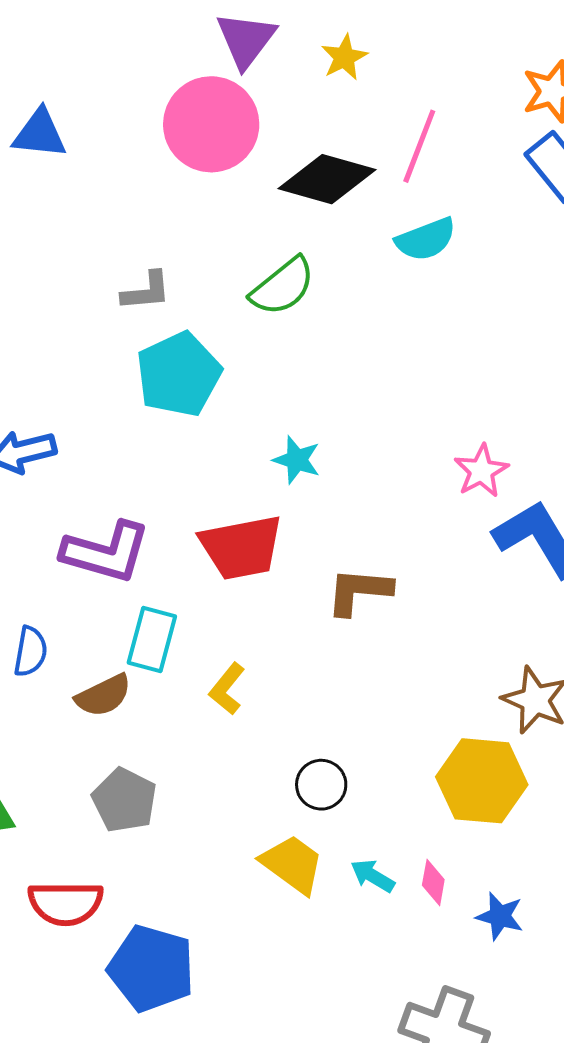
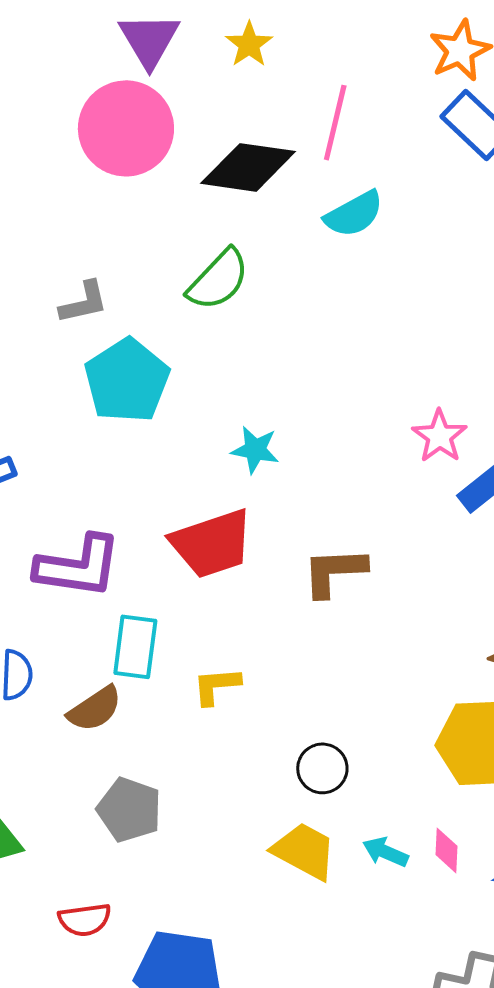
yellow L-shape: (227, 689) -> (216, 686), turned 54
red semicircle: (66, 903) -> (85, 920), size x0.7

